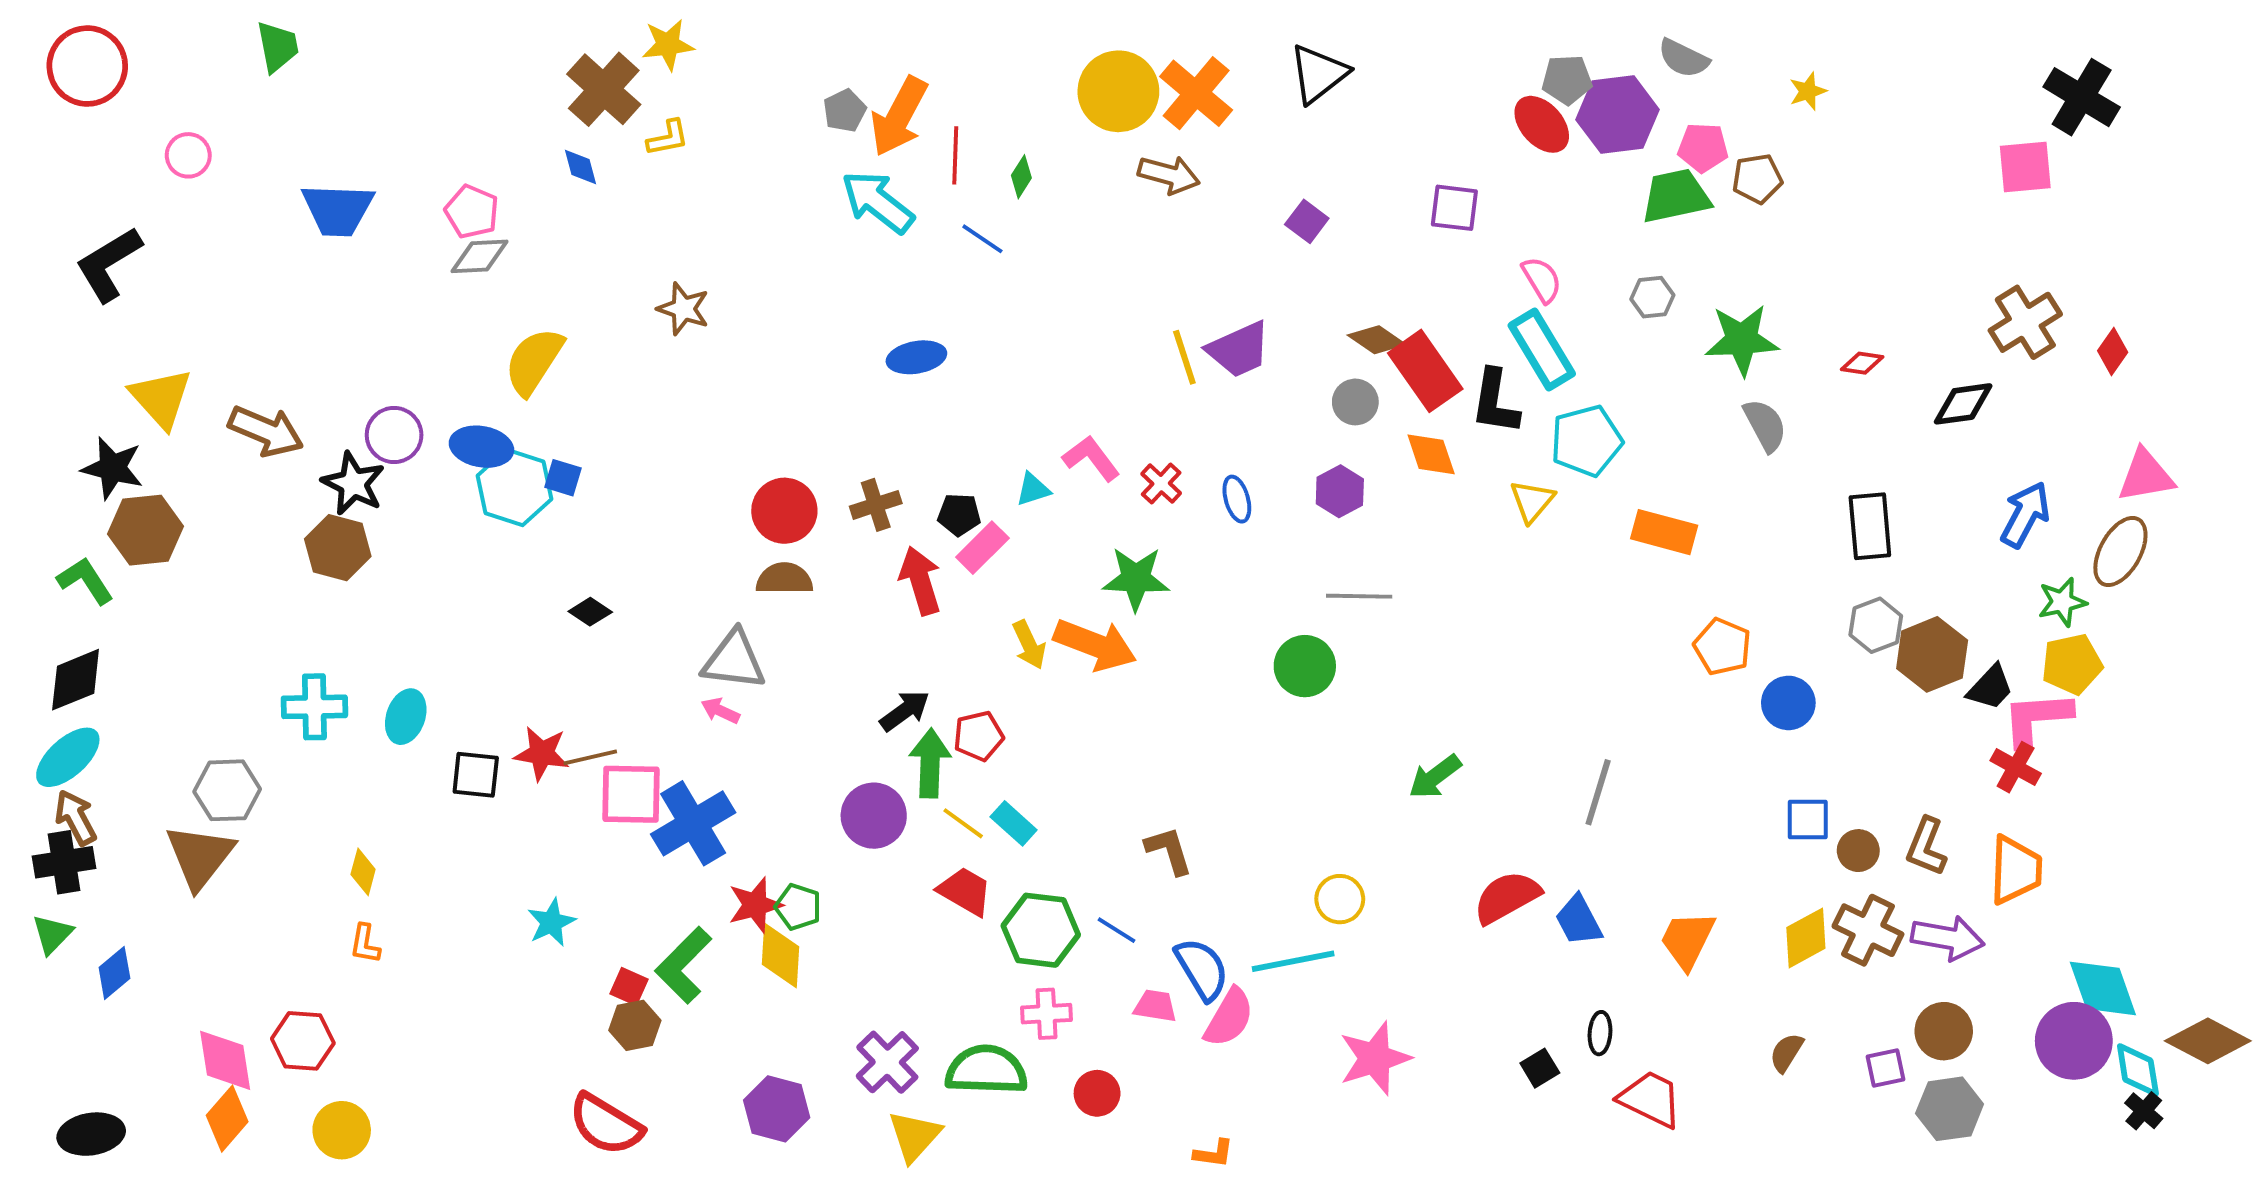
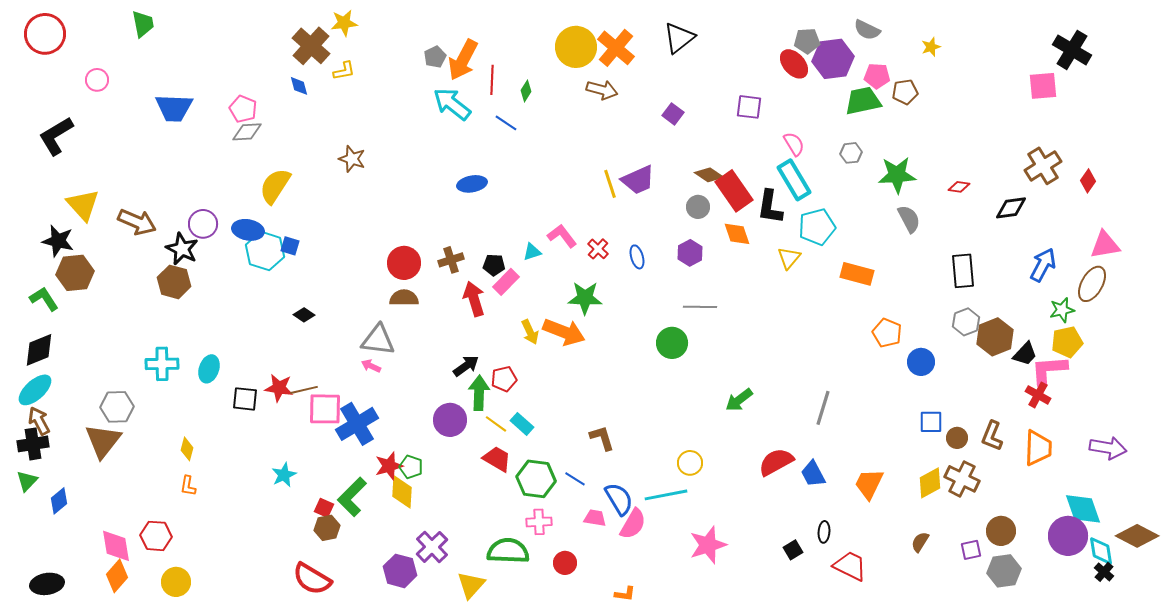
purple arrow: (1948, 938) -> (1108, 448), moved
purple cross: (887, 1062) -> (432, 547), moved

